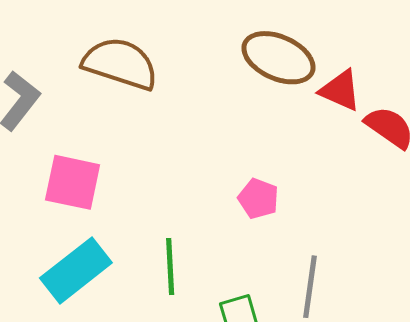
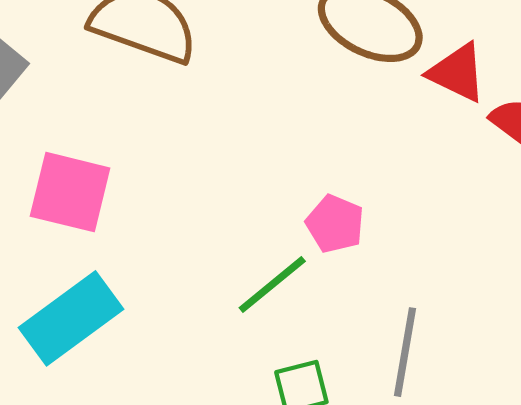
green line: (170, 266) -> (272, 285), moved, turned 52

